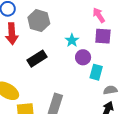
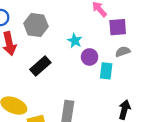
purple square: (103, 36) -> (118, 27), moved
gray semicircle: (110, 90) -> (123, 52), moved

